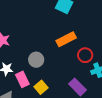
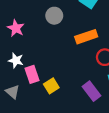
gray circle: (36, 60) -> (54, 16), moved

